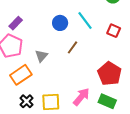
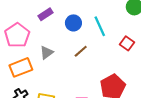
purple rectangle: (16, 23) -> (46, 14), moved

